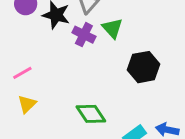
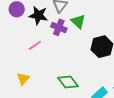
pink line: (22, 73) -> (35, 45), moved

